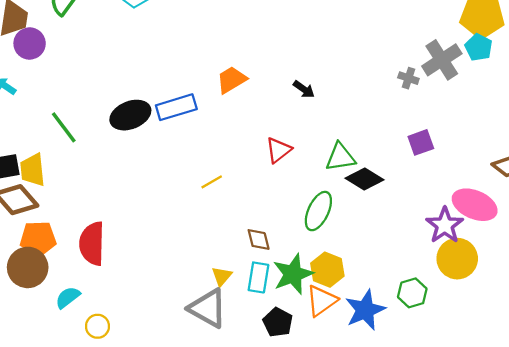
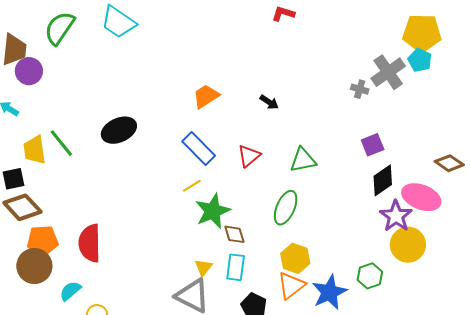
blue rectangle: (176, 107) -> (199, 148), moved, turned 64
yellow trapezoid: (33, 170) -> (35, 150), moved
black diamond: (364, 179) -> (383, 180), moved, turned -64
green star: (293, 274) -> (213, 211), moved

